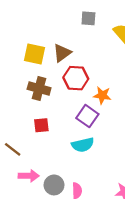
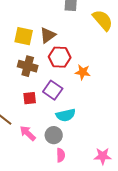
purple square: (87, 116) -> (53, 90), moved
pink arrow: (29, 176) -> (28, 133), moved, turned -138
gray circle: (54, 185) -> (54, 135), moved

